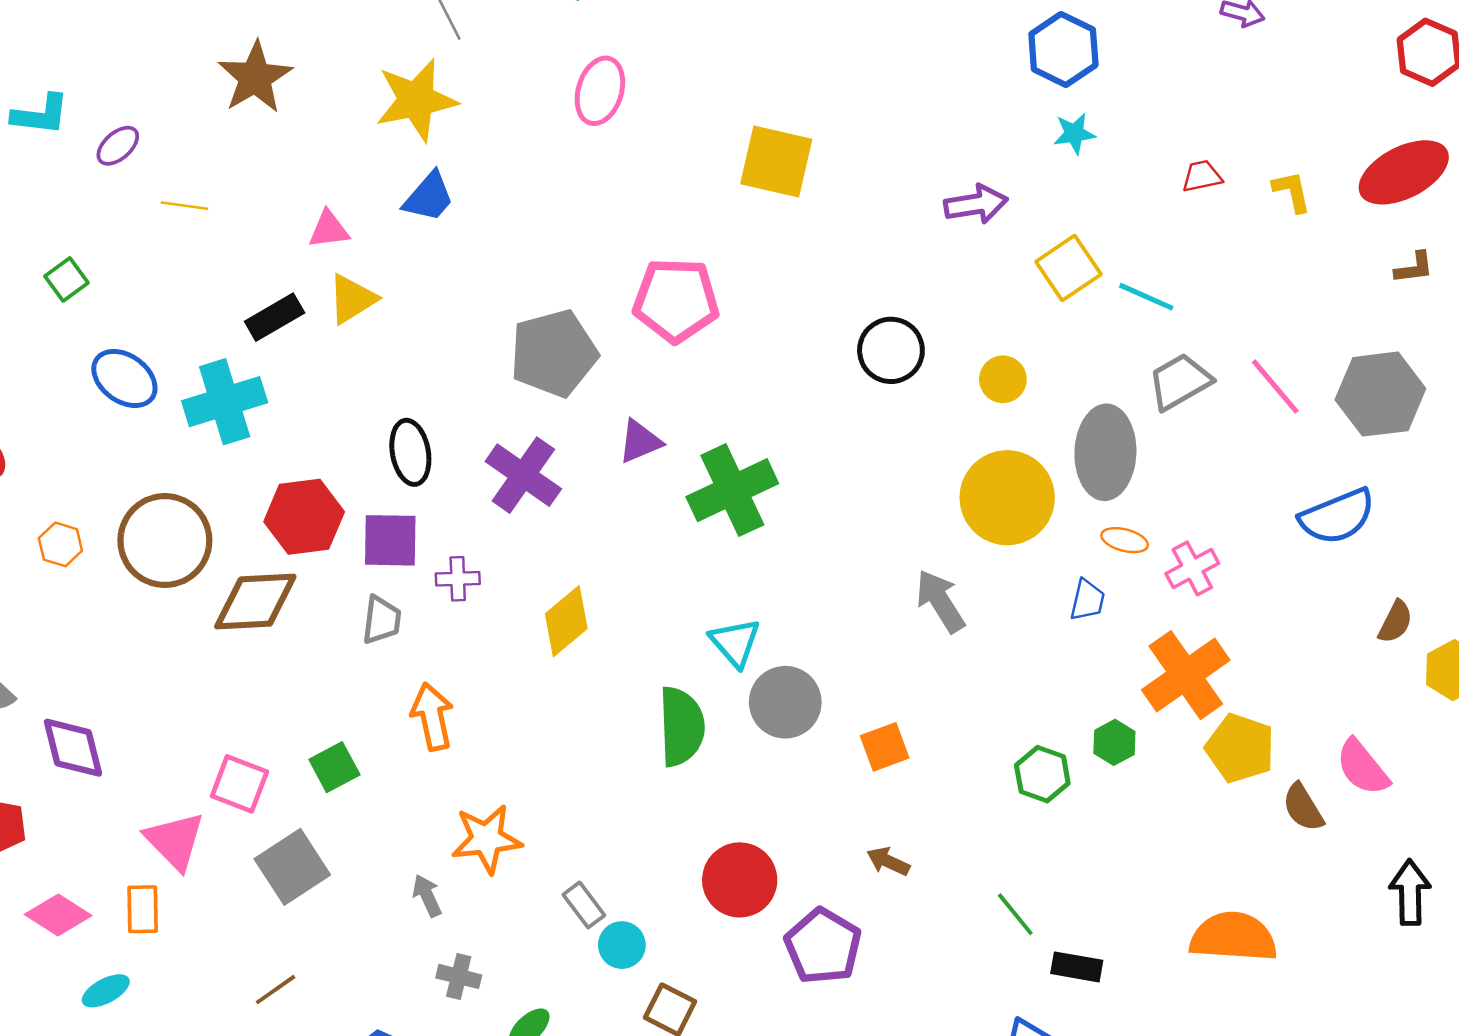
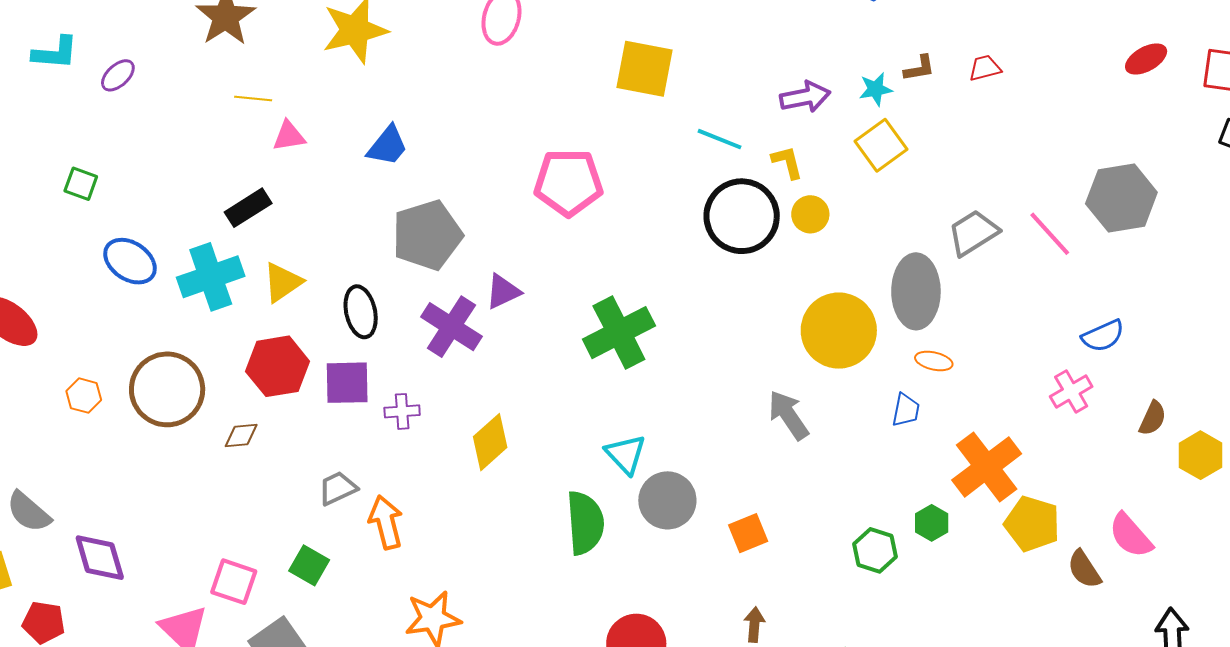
cyan star: (1074, 133) -> (876, 89), moved
red ellipse: (1404, 172) -> (1146, 59), size x0.6
yellow L-shape: (1292, 192) -> (787, 162), moved
blue trapezoid: (429, 197) -> (387, 146), moved
yellow line: (184, 206) -> (253, 99), moved
brown L-shape: (1414, 268) -> (919, 68), moved
green square: (66, 279) -> (81, 184), turned -32
cyan line: (1146, 297) -> (720, 139), moved
yellow triangle: (352, 299) -> (283, 282), moved
black circle: (891, 350) -> (742, 216), size x1.4
gray pentagon: (554, 353) -> (427, 235), moved
yellow circle: (1003, 379) -> (810, 214), moved
gray hexagon: (1380, 394) -> (1121, 198), moved
purple triangle: (640, 441) -> (503, 291), moved
blue semicircle: (1337, 516) -> (1103, 336), size x0.7
pink cross: (1192, 568) -> (1071, 391), moved
brown diamond: (255, 602) -> (241, 436), size x0.5
gray trapezoid: (382, 620) -> (338, 488), moved, turned -120
green square: (334, 767) -> (309, 565), turned -30
brown arrow: (888, 861) -> (754, 625), turned 72

